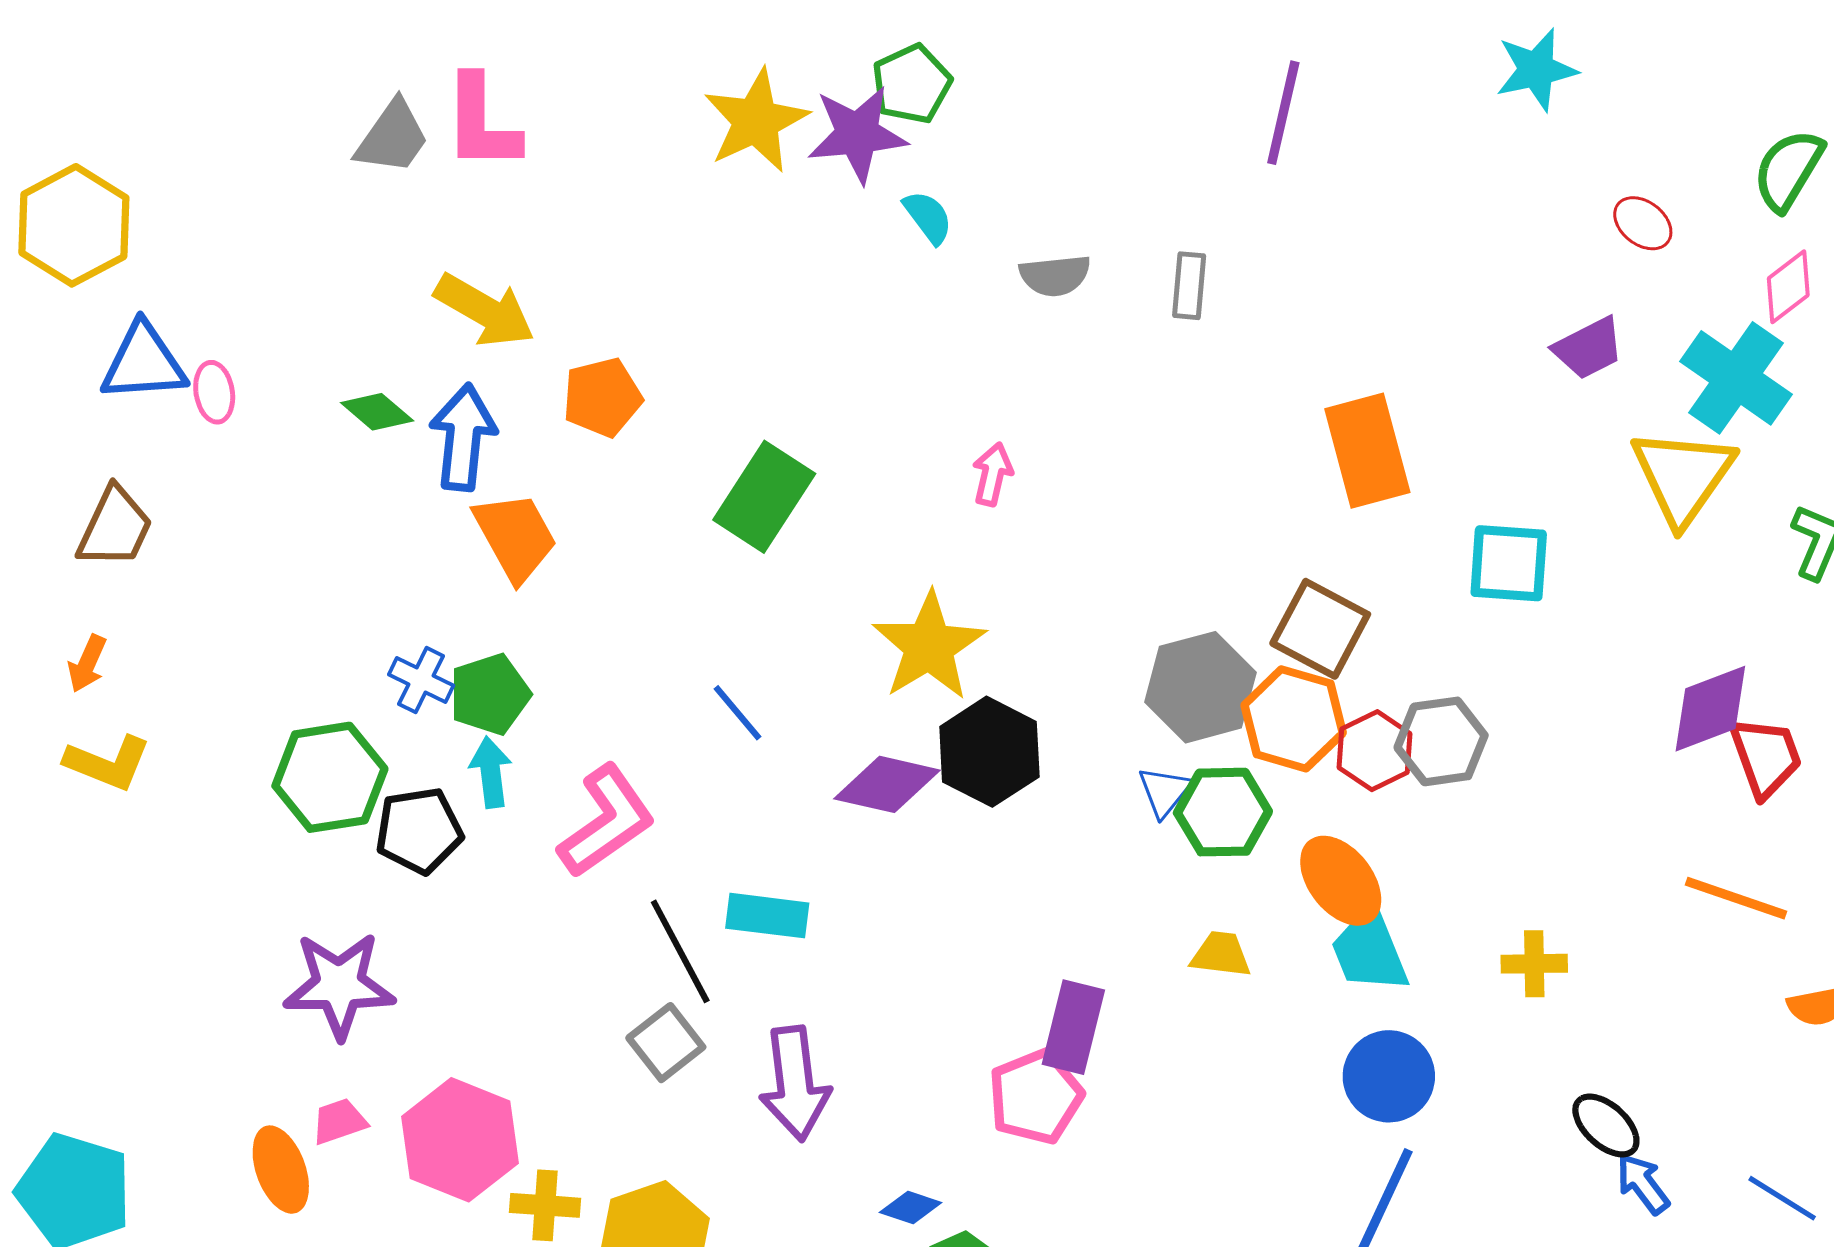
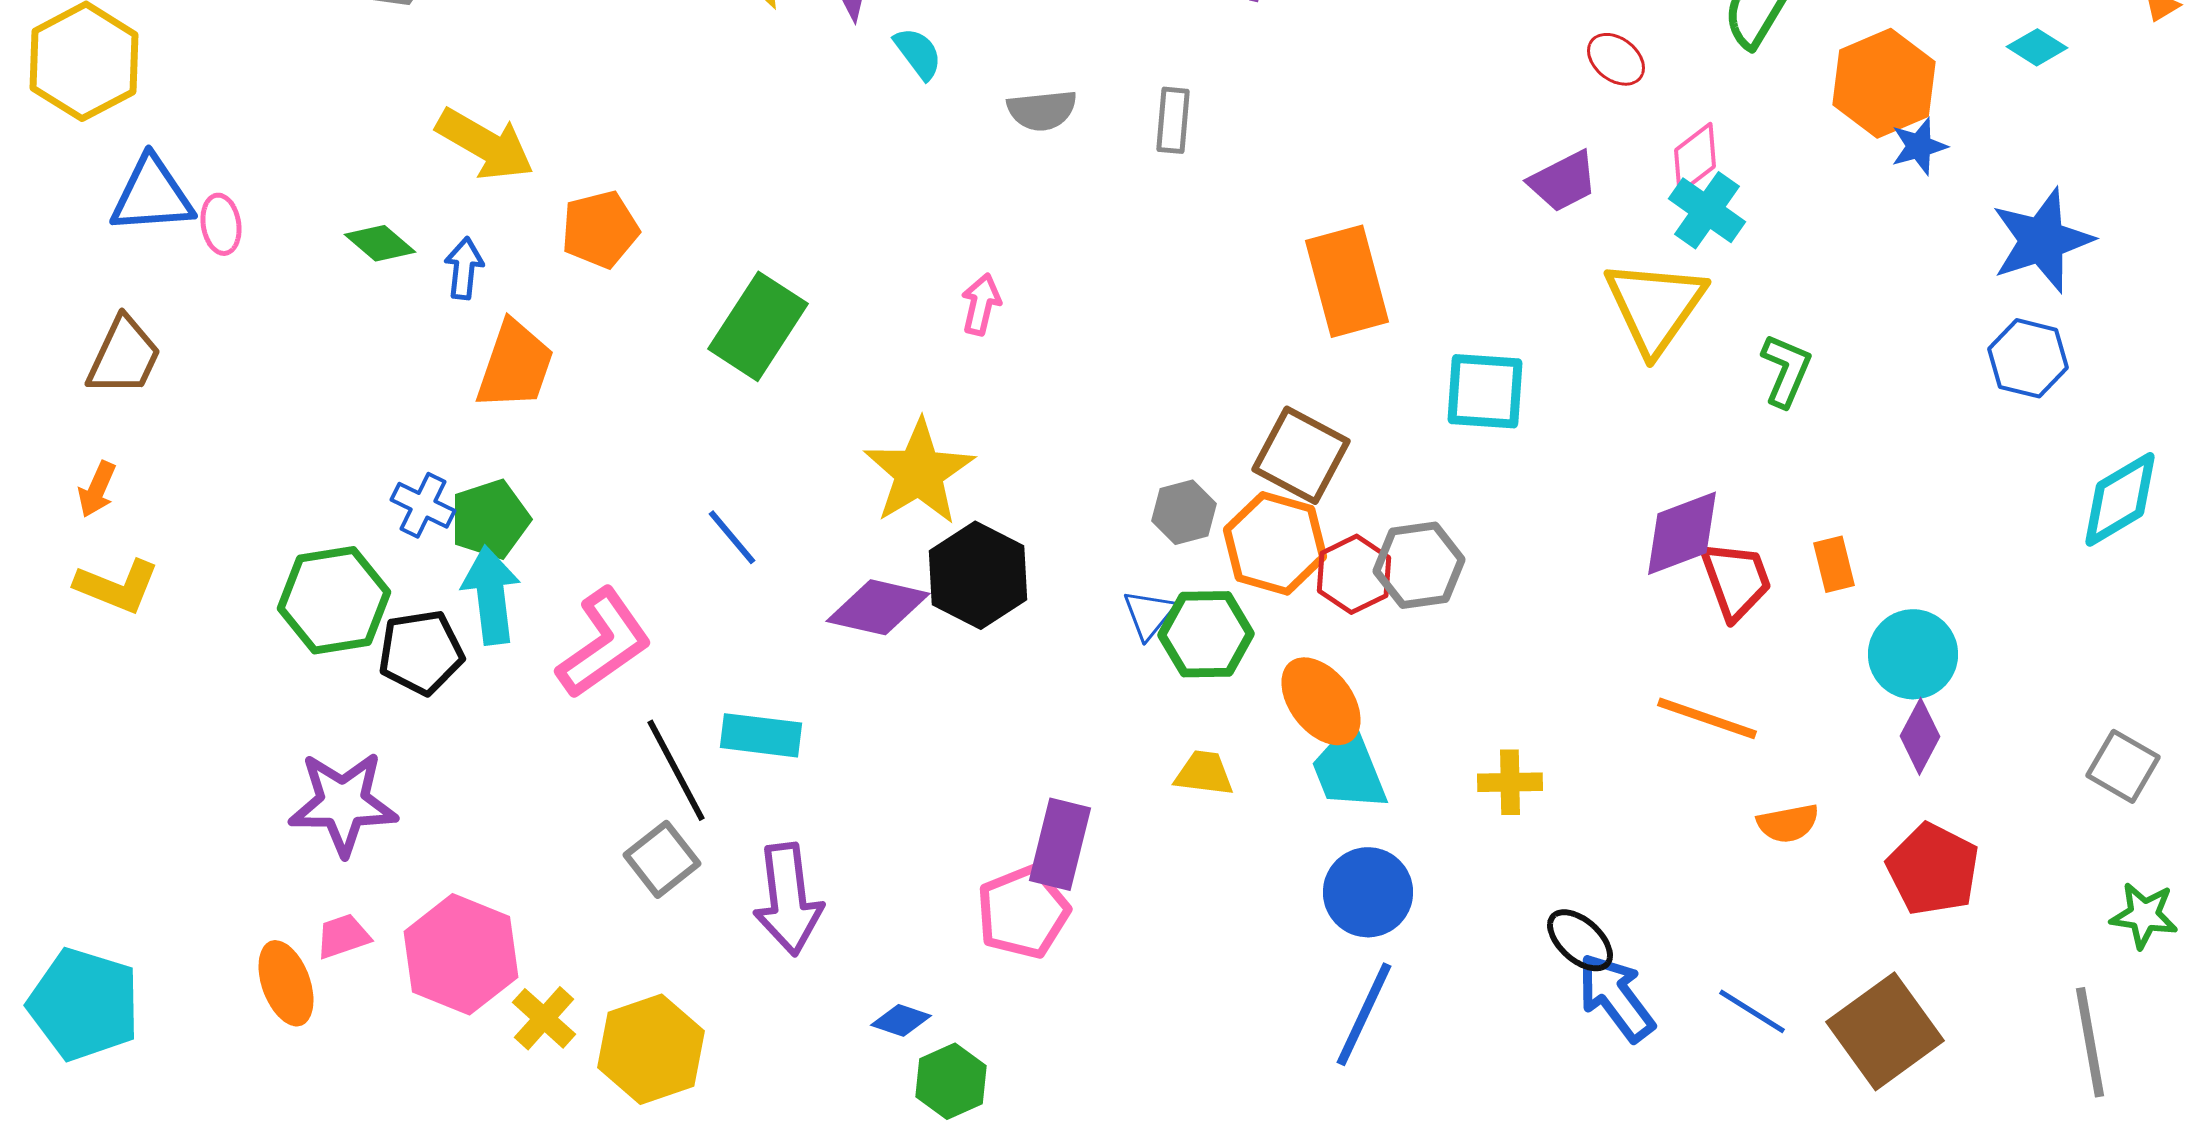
pink diamond: (1788, 287) -> (1695, 158), moved
cyan cross: (1736, 378) -> (1707, 210), size x0.7
blue arrow: (463, 437) -> (464, 268), size x0.6
orange trapezoid: (515, 537) -> (515, 365), turned 48
gray hexagon: (1200, 687) -> (1184, 512), size x0.6
cyan arrow: (491, 772) -> (491, 595), size x1.4
blue arrow: (1643, 1184) -> (1616, 997), size x1.5
yellow cross: (545, 1205) -> (544, 1018), turned 38

